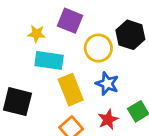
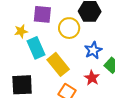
cyan rectangle: (49, 60) -> (36, 48), turned 75
blue star: (107, 84) -> (93, 50), moved, turned -30

